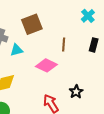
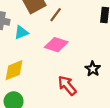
brown line: (64, 45) -> (56, 15), moved, turned 40

